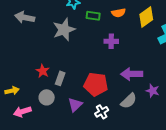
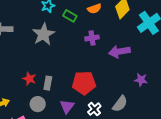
green rectangle: (93, 16) -> (70, 16), turned 32
purple arrow: (132, 74) -> (119, 52), moved
gray semicircle: (129, 101) -> (120, 104), moved

